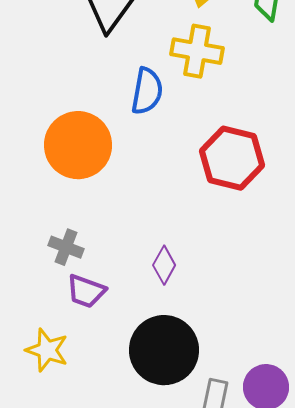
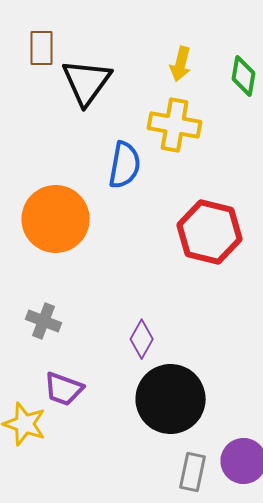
purple trapezoid: (86, 291) -> (64, 389), moved
black circle: (164, 350) -> (171, 399), moved

